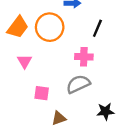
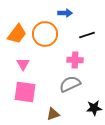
black line: (97, 28) -> (87, 35), turned 49
pink square: (42, 93) -> (25, 92), moved, size x1.6

